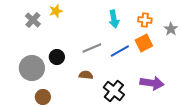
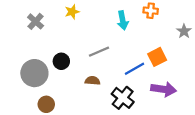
yellow star: (56, 11) -> (72, 12), moved
orange cross: (145, 20) -> (151, 11), moved
orange square: (144, 43) -> (157, 57), moved
blue line: (120, 51) -> (134, 69), moved

